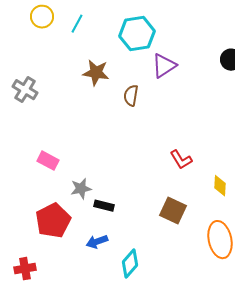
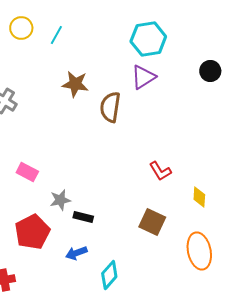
cyan hexagon: (137, 34) -> (148, 39), moved
brown semicircle: (131, 96) -> (110, 107), size x1.4

